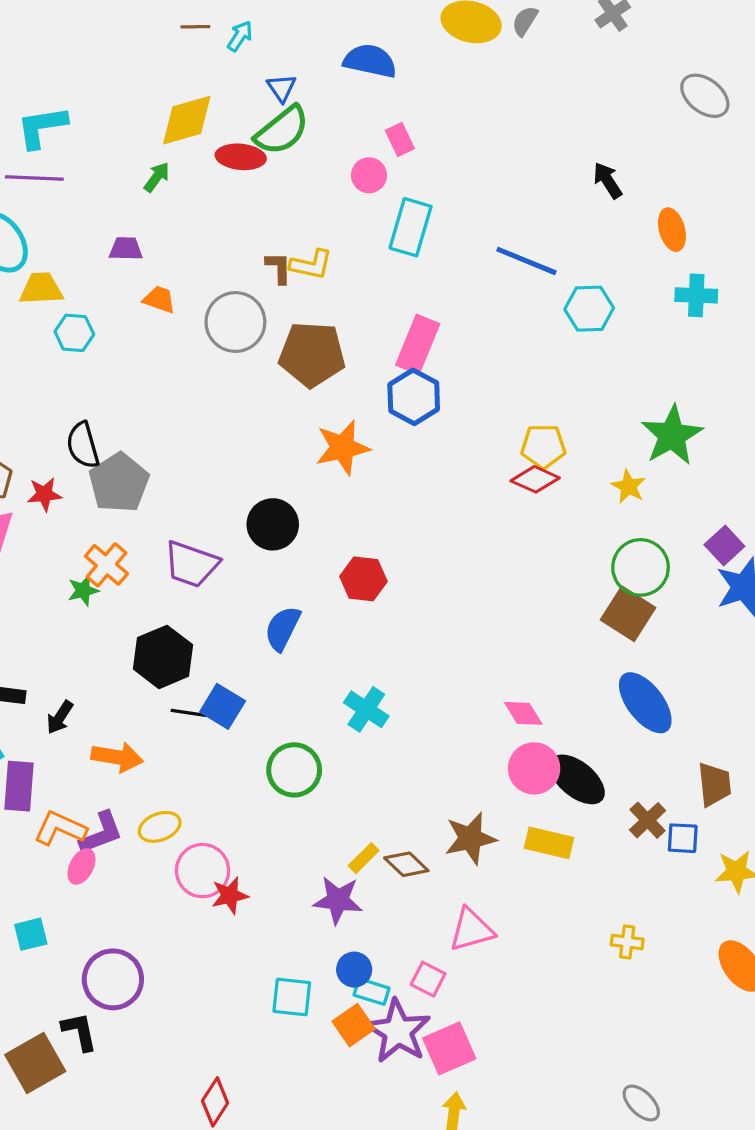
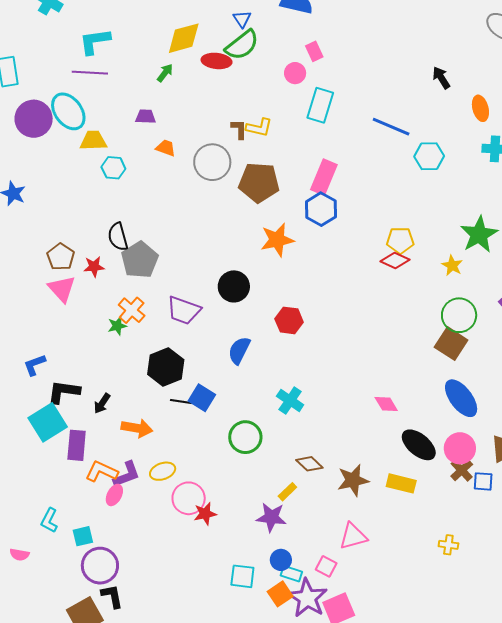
pink circle: (534, 768) -> (460, 448), moved
brown diamond: (406, 864) -> (309, 464), moved
purple circle: (113, 979) -> (100, 566), moved

